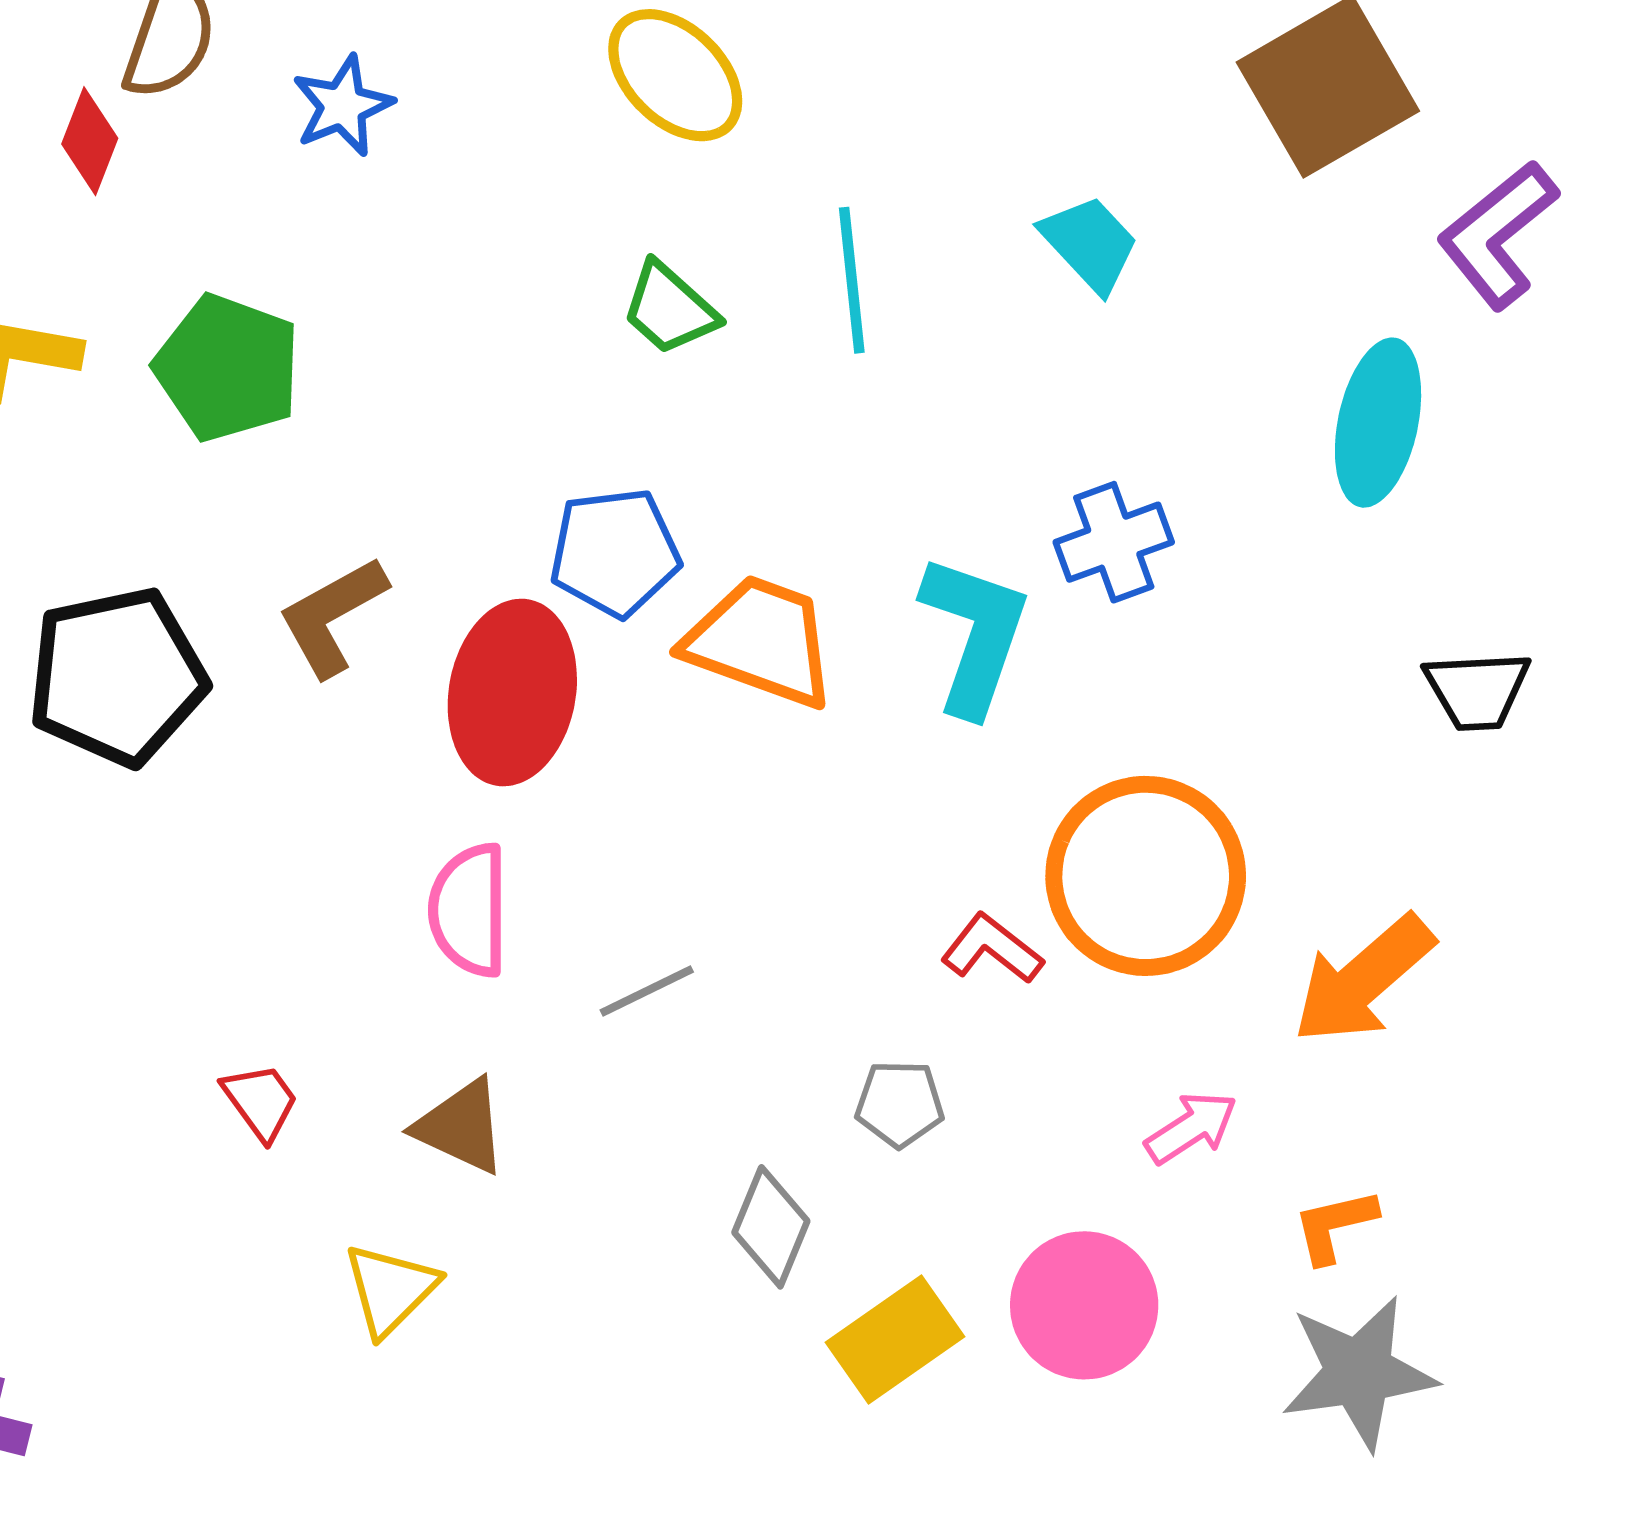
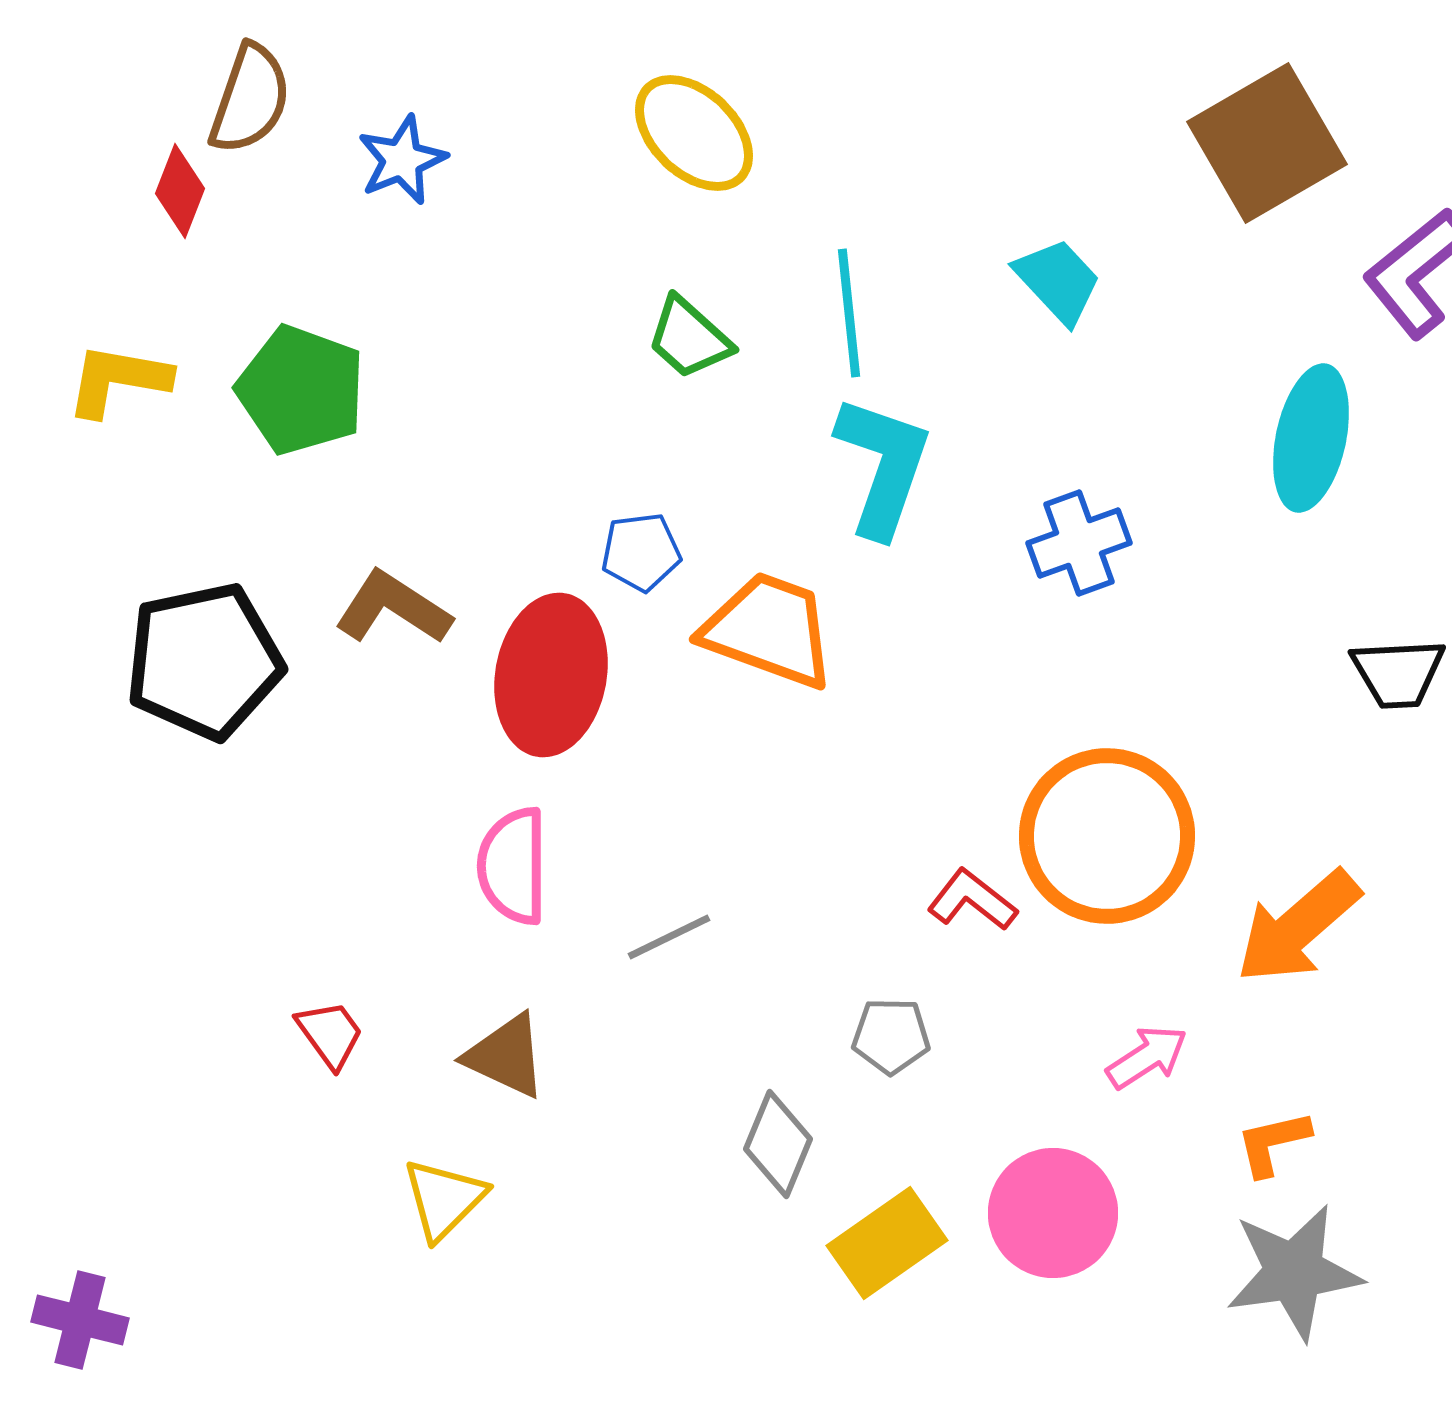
blue pentagon: (615, 552) -> (641, 552), size x0.7
brown L-shape: (332, 616) -> (393, 608), turned 62
cyan L-shape: (975, 634) -> (883, 466), moved

